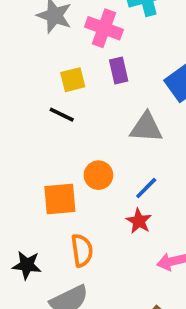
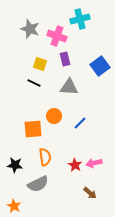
yellow square: (73, 80) -> (40, 64), turned 32
gray triangle: (146, 127) -> (69, 87), moved
red star: (139, 221) -> (75, 165), moved

